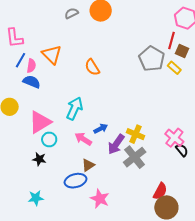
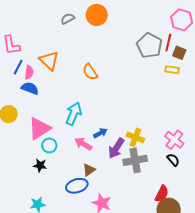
gray pentagon: (152, 59) -> (149, 46), moved
yellow rectangle: (174, 68) -> (172, 70), turned -32
black semicircle: (182, 150) -> (173, 160), moved
gray cross: (135, 157) -> (135, 160), turned 30

